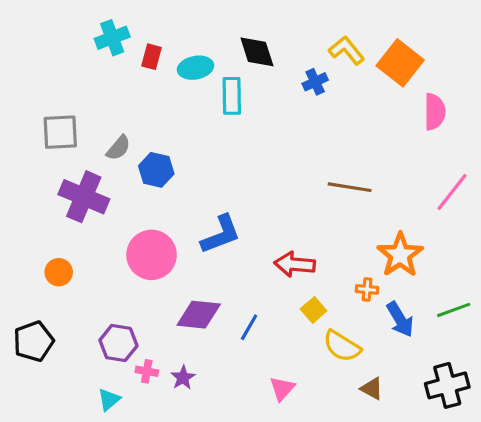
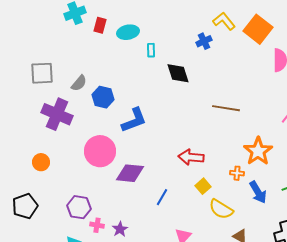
black diamond: (257, 52) -> (178, 73), moved
cyan rectangle: (232, 96) -> (151, 50), size x0.6
blue L-shape: (221, 234) -> (134, 120), moved
purple diamond: (199, 315) -> (130, 173), moved

